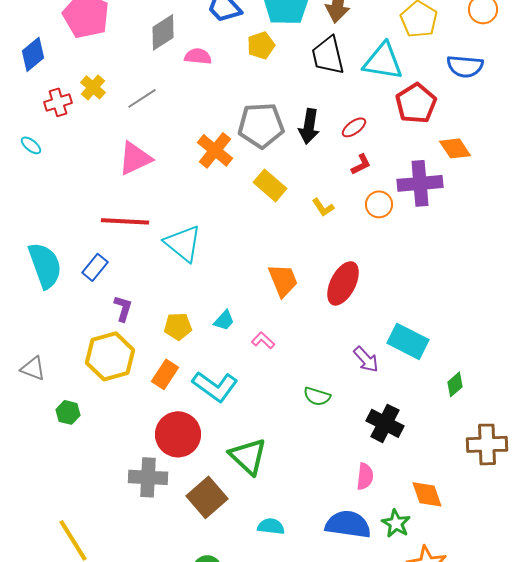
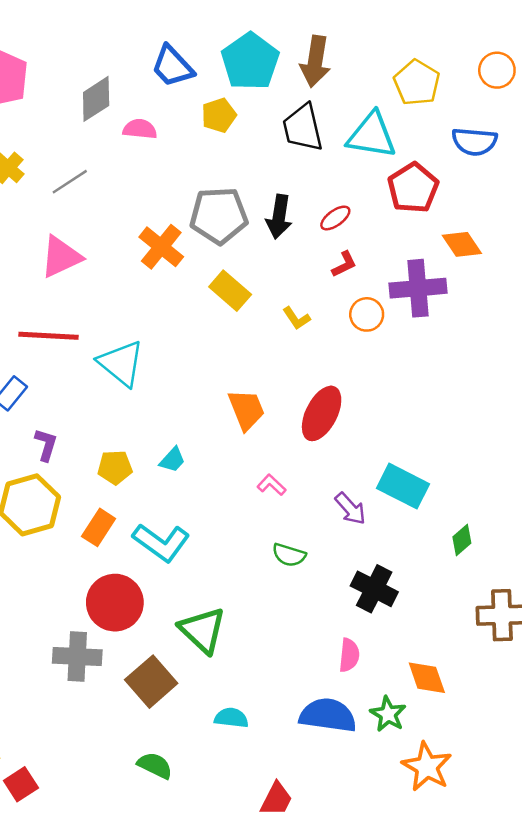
pink L-shape: (263, 340) -> (271, 485), moved

